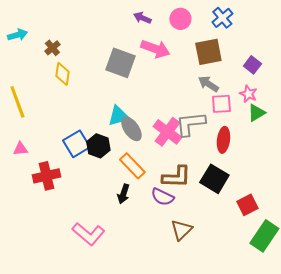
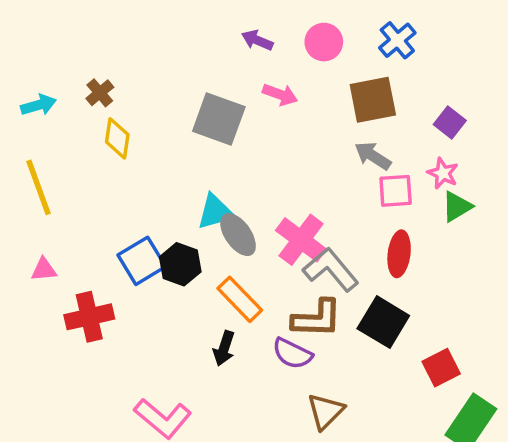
cyan arrow: (17, 35) -> (39, 105), moved
pink arrow: (155, 49) -> (280, 95), size x0.7
gray L-shape: (190, 124) -> (331, 270), moved, turned 56

